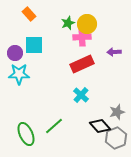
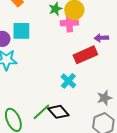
red rectangle: (82, 64) -> (85, 55), moved
black diamond: (100, 126) -> (58, 112), moved

